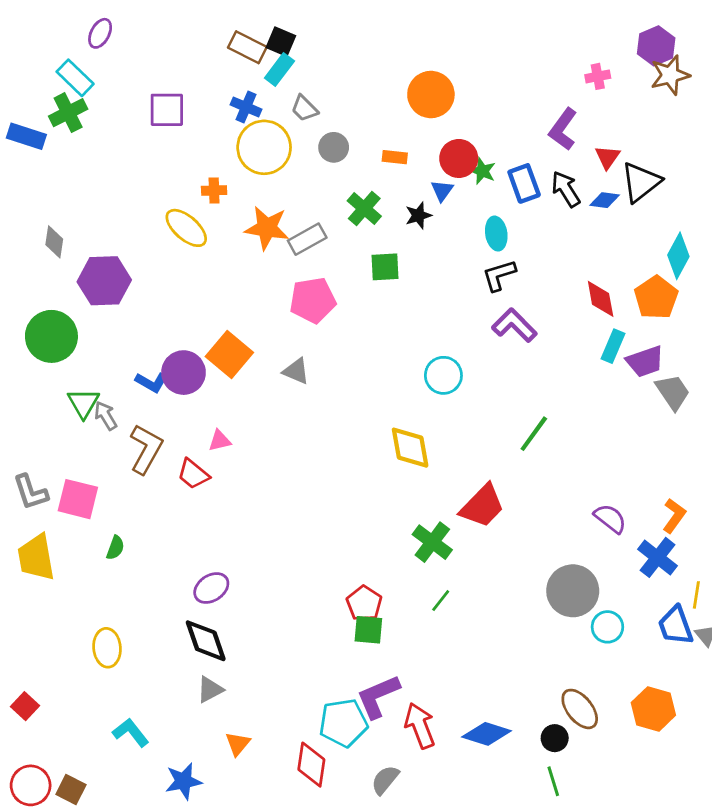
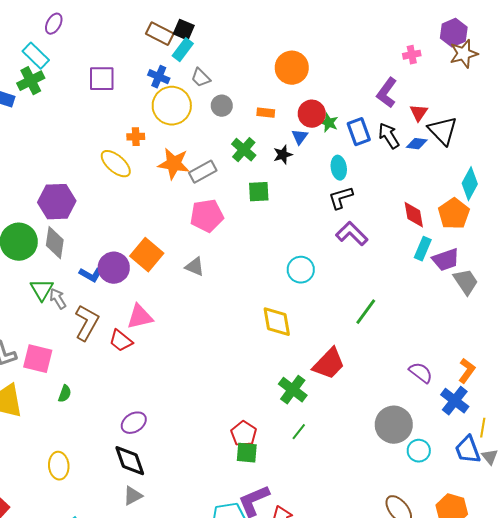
black triangle: (641, 182) -> (443, 131), turned -36
gray diamond: (54, 242) -> (55, 243), moved, size x1.4
pink triangle: (220, 441) -> (140, 317), size x1.6

